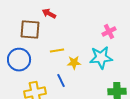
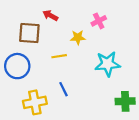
pink cross: (109, 32) -> (99, 21), moved
yellow star: (74, 63) -> (78, 37), moved

